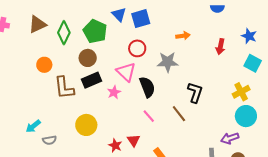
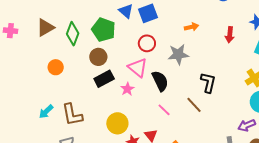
brown L-shape: (64, 88) -> (72, 115), moved
yellow circle: (86, 125) -> (117, 123), moved
cyan arrow: (33, 126) -> (46, 112), moved

